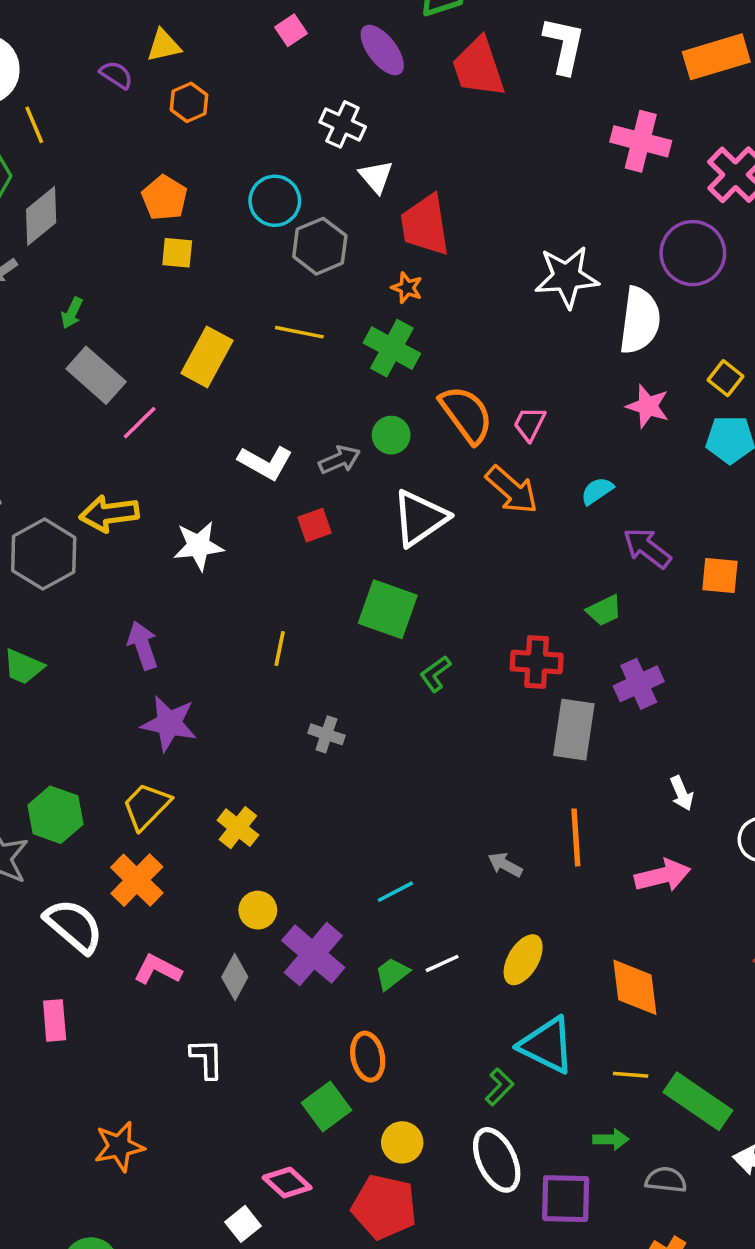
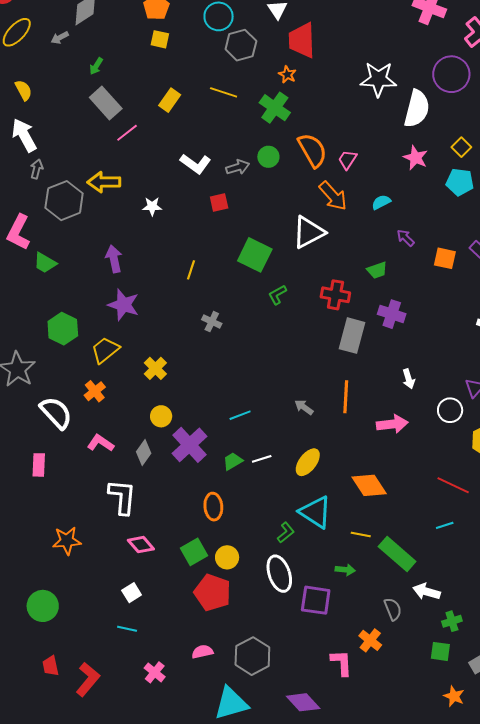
yellow rectangle: (207, 357) -> (170, 100), size x0.7
white triangle: (420, 518) -> (309, 232), moved
white star: (199, 546) -> (152, 206), size x0.7
purple arrow: (647, 548) -> (406, 238), size x0.7
purple cross: (639, 684) -> (392, 314), turned 36
green hexagon: (55, 815) -> (63, 329), moved
orange cross: (137, 880) -> (95, 391), size x0.7
orange diamond: (635, 987) -> (369, 485), turned -33
white L-shape: (207, 1059) -> (122, 497), size x1.5
green square: (327, 1106) -> (194, 552), moved
gray semicircle: (666, 1180) -> (393, 609), moved, turned 55
pink diamond: (287, 1183) -> (141, 545), moved

